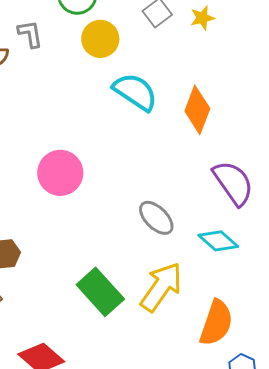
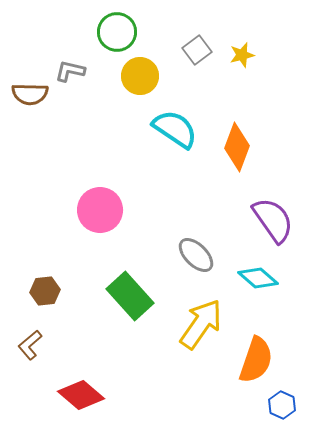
gray L-shape: (30, 34) -> (70, 71), turned -68
green rectangle: (100, 292) -> (130, 296), moved

